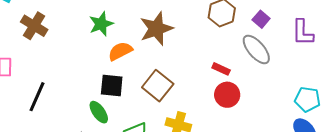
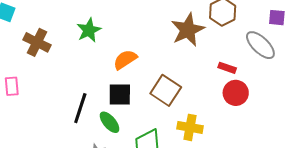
purple square: (261, 19) -> (277, 18), moved, turned -30
green star: (101, 24) -> (89, 30), moved
brown star: (156, 29) -> (188, 30), moved
black line: (37, 97) -> (80, 108), moved

